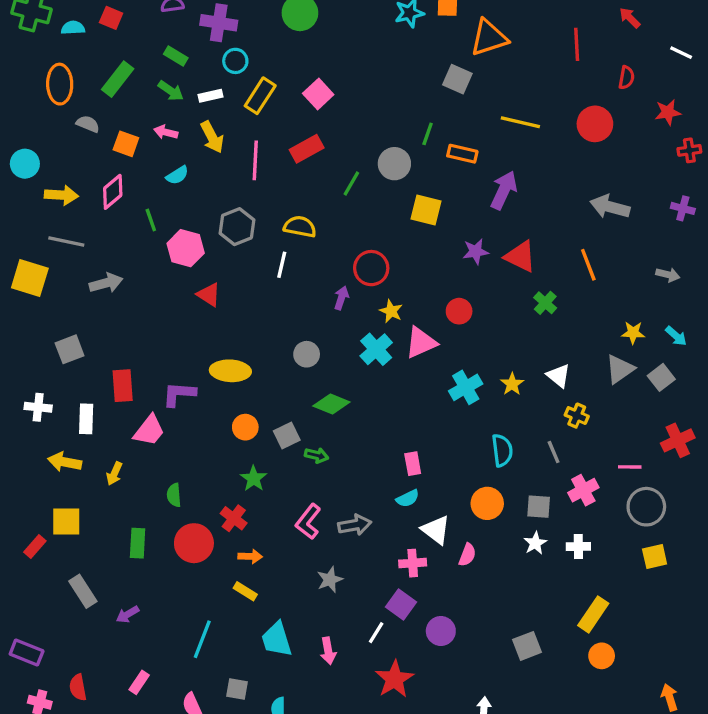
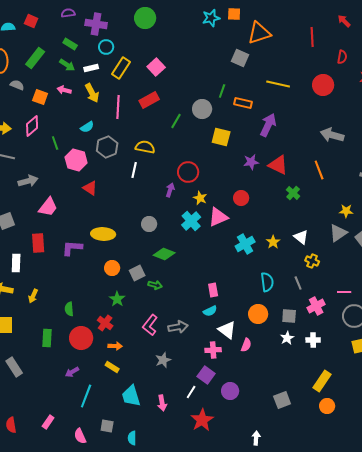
cyan semicircle: (177, 175) -> (87, 127), moved
pink trapezoid: (149, 430) -> (48, 207), moved
purple arrow: (128, 614) -> (72, 372), moved

